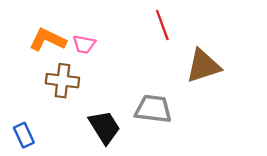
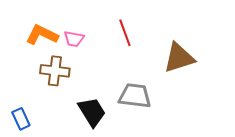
red line: (162, 25) -> (125, 33), moved

